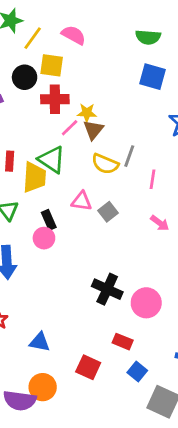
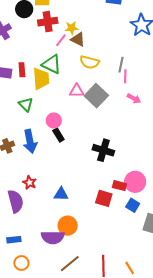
brown triangle: (93, 130) -> (78, 39), turned -35
gray line: (129, 156) -> (121, 65), moved
pink line: (152, 179) -> (125, 76), moved
gray square: (108, 212) -> (96, 96), size x1.6
black rectangle: (49, 220) -> (58, 135), moved
pink circle: (146, 303) -> (135, 182), moved
red square: (88, 367) -> (104, 198), moved

